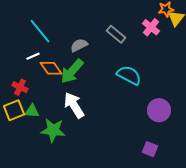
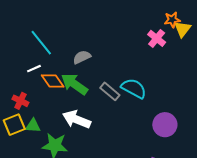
gray rectangle: (116, 34) -> (110, 91), moved
green arrow: (72, 71) -> (75, 84), turned 84
white arrow: (74, 105) -> (77, 119), turned -36

